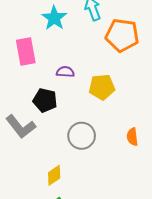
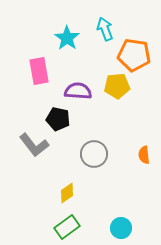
purple semicircle: (65, 72) -> (78, 91), size x1.5
yellow pentagon: (102, 87) -> (117, 86), moved

